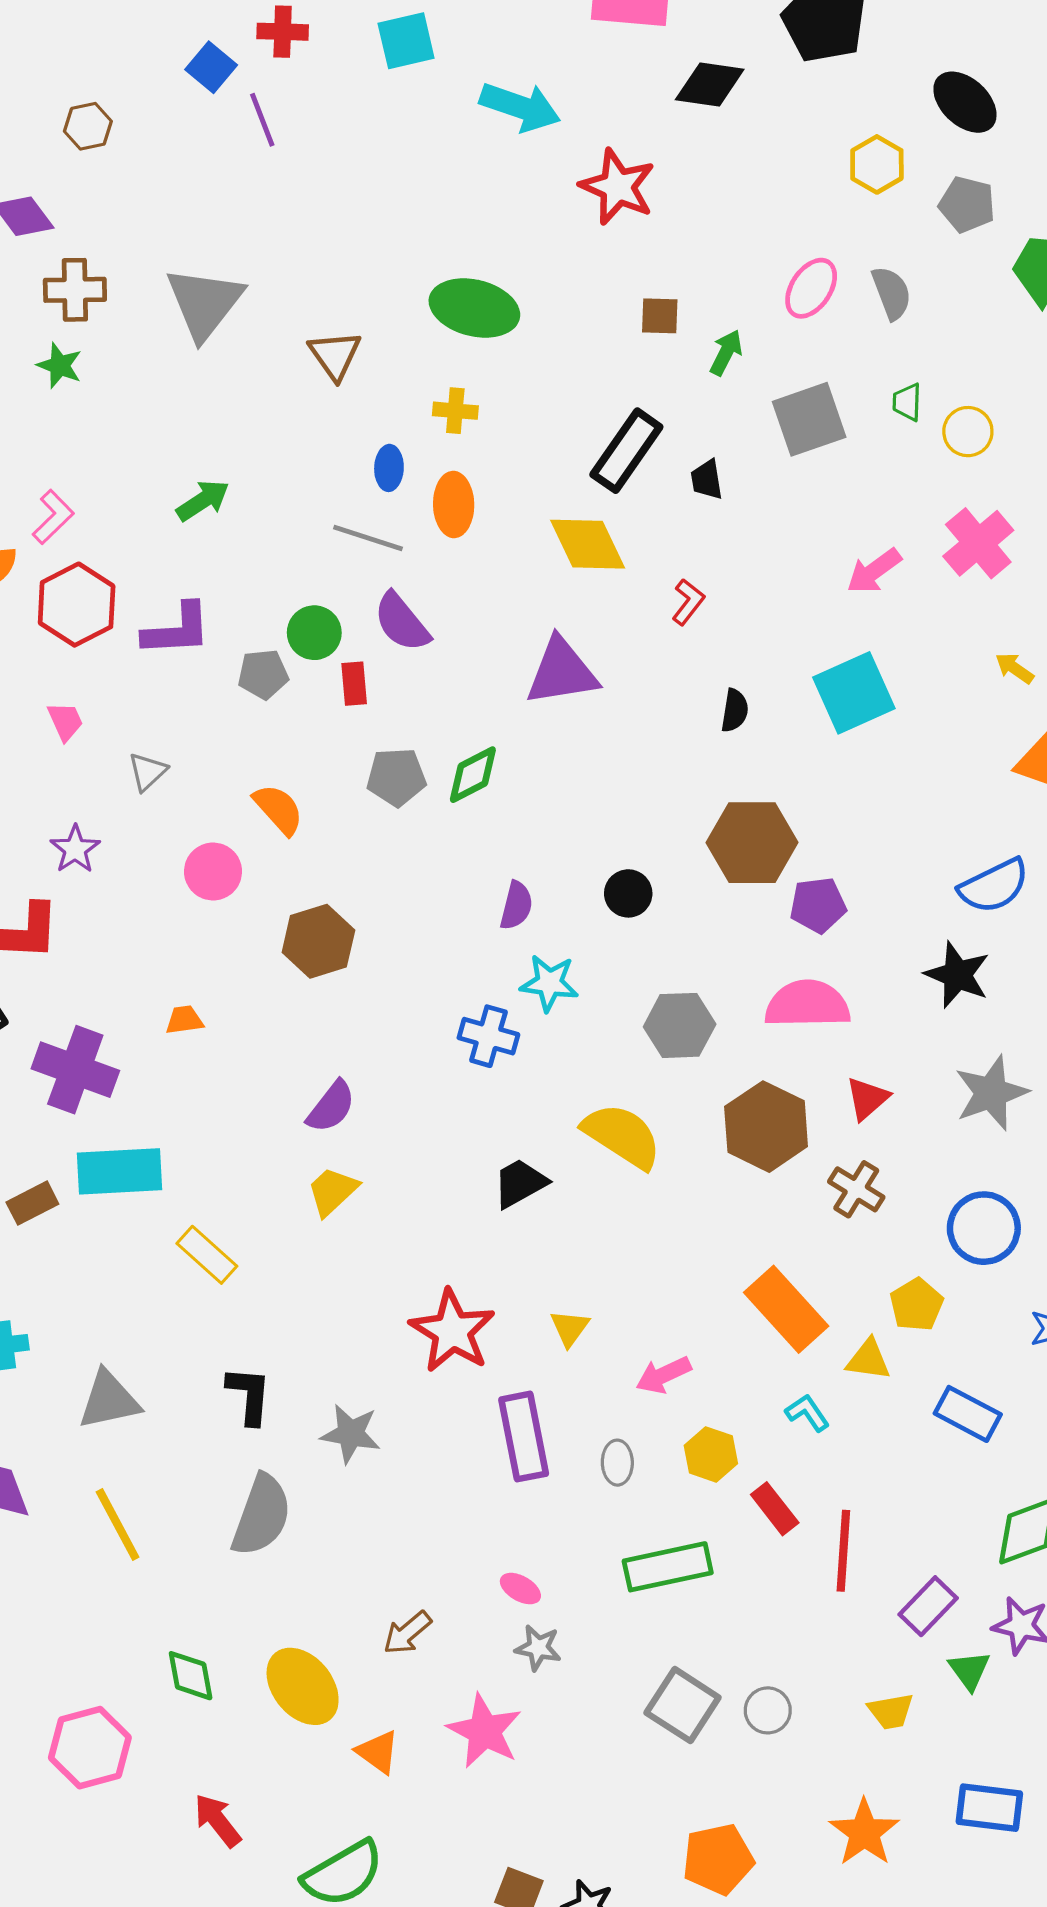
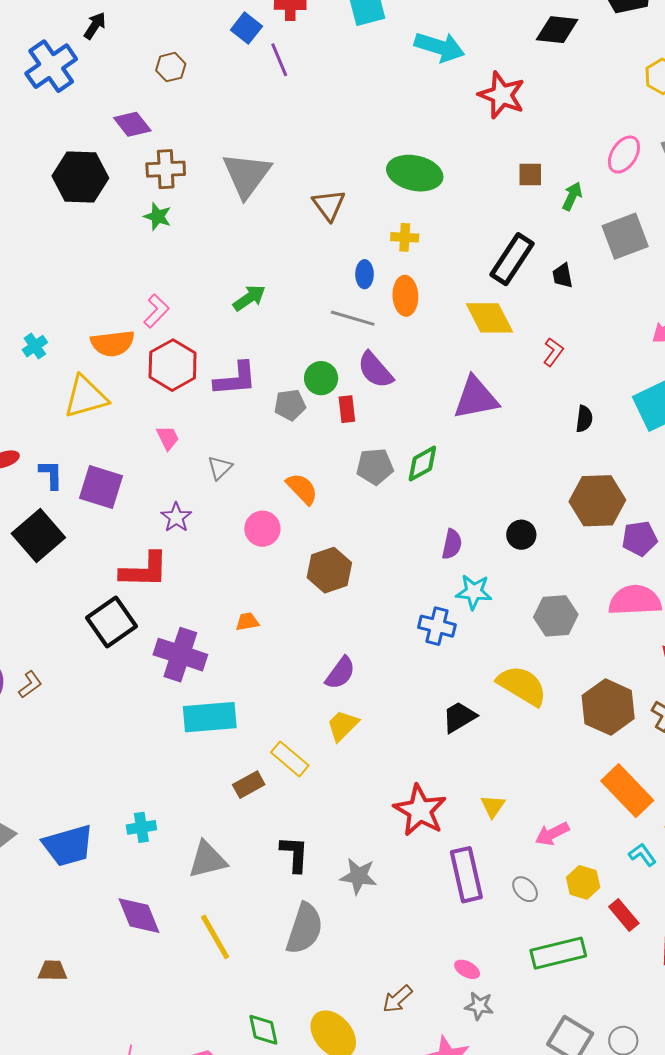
brown hexagon: (766, 1127) -> (608, 707), moved
brown rectangle: (32, 1203) -> (249, 785), moved
yellow rectangle: (207, 1255) -> (290, 759), moved
gray ellipse: (617, 1463) -> (525, 889), turned -40

